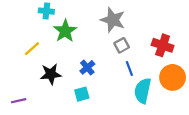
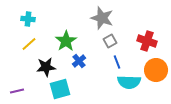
cyan cross: (46, 11) -> (28, 19), moved
green star: (65, 31) -> (66, 41), moved
cyan semicircle: (143, 91) -> (129, 82), turned -100
cyan square: (82, 94) -> (60, 89), moved, size x1.5

